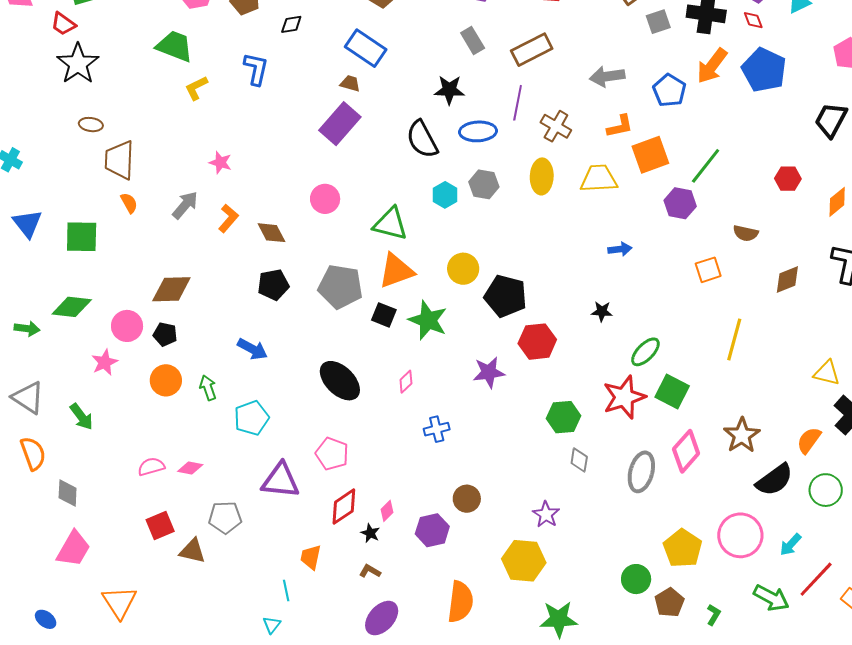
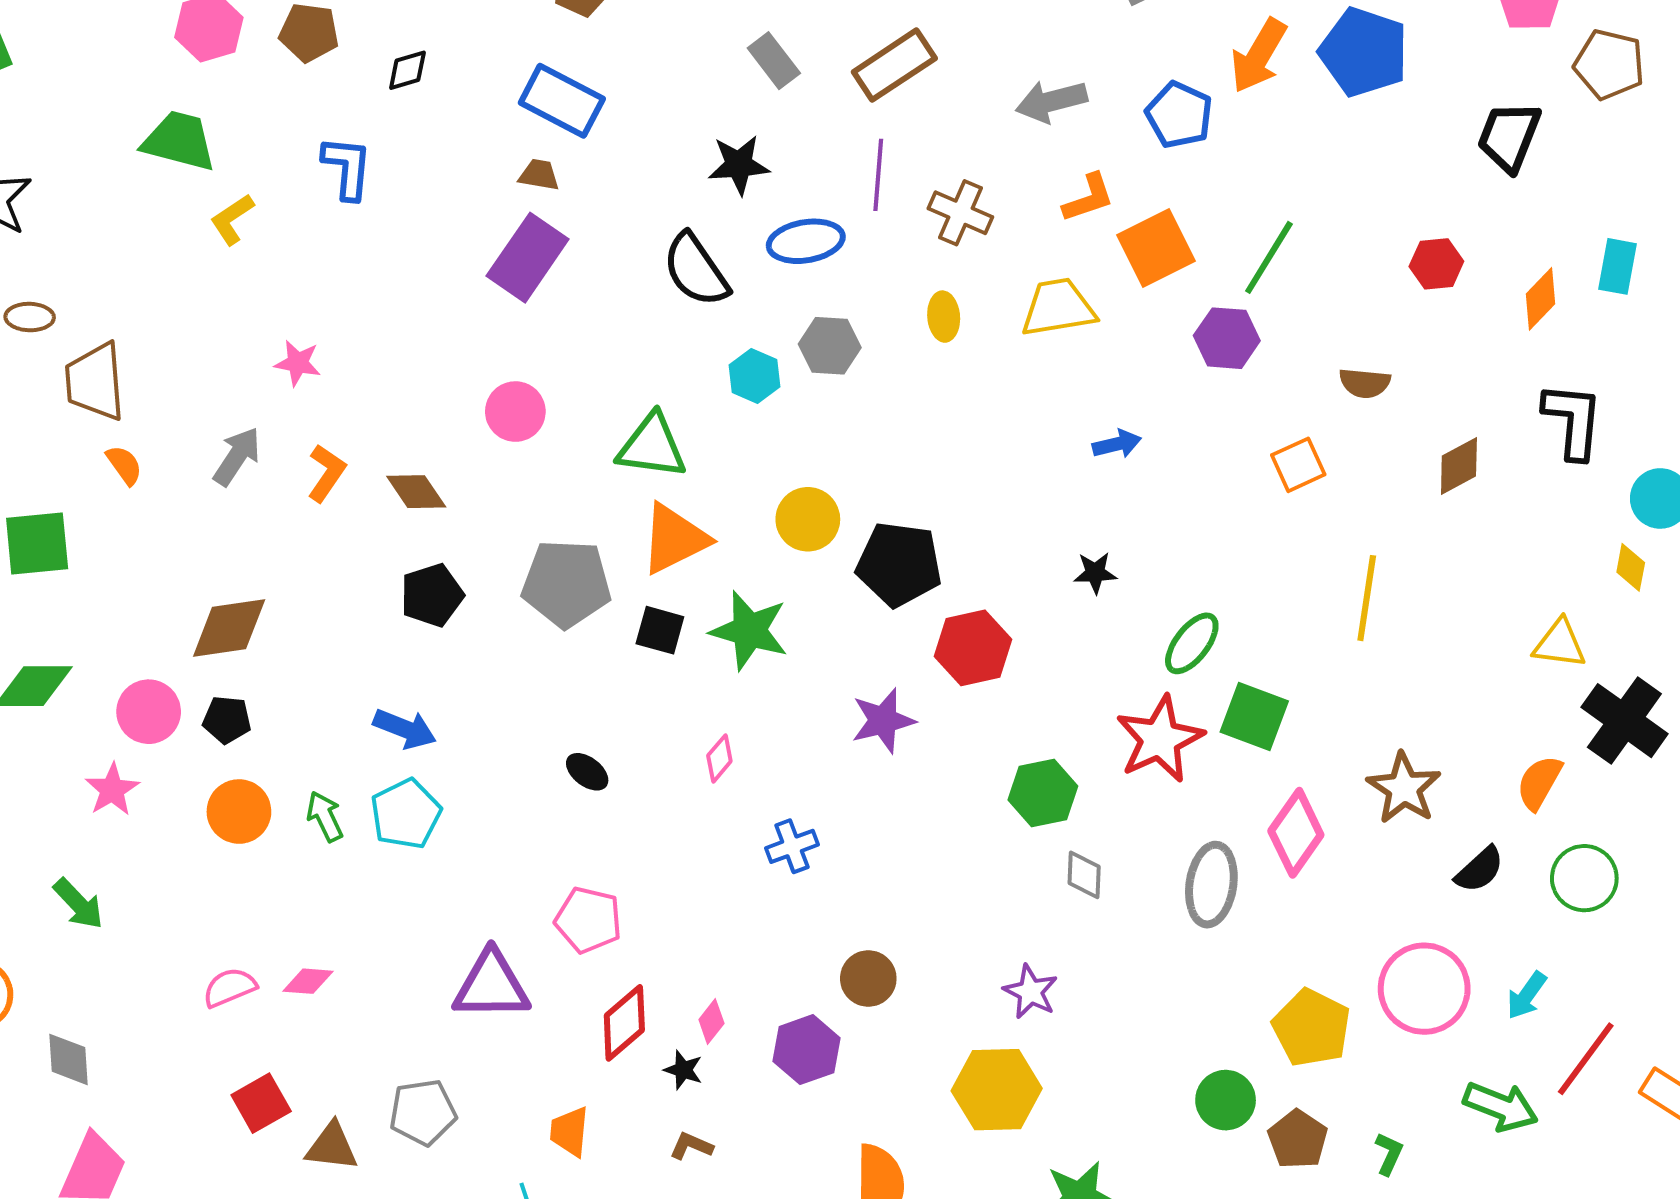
yellow ellipse: (542, 176) -> (944, 317), size x0.7
black ellipse: (340, 381) -> (587, 772), size x0.5
cyan pentagon: (251, 418) -> (406, 814), moved
black semicircle: (775, 480) -> (1480, 870), size x0.7
gray pentagon: (225, 517) -> (423, 1112), moved

